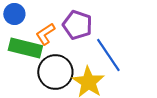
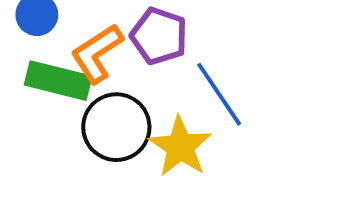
orange L-shape: (45, 34) -> (97, 53), size x1.4

